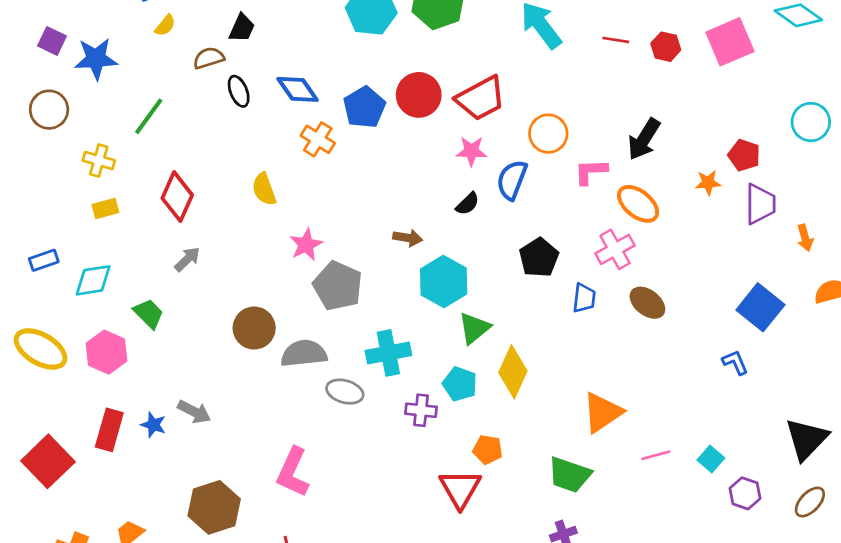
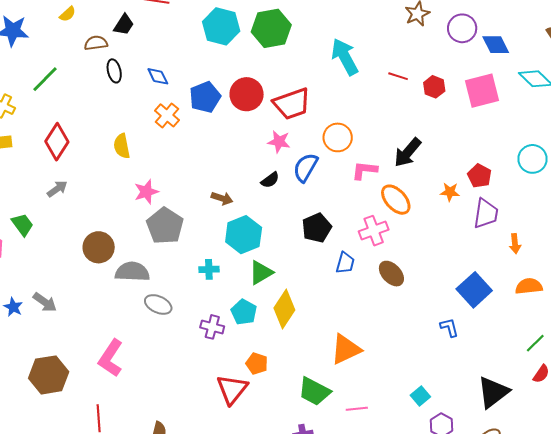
blue diamond: (298, 89) -> (158, 76), size x0.7
cyan cross: (388, 353) -> (209, 269), moved, size x0.6
pink line: (656, 455) -> (357, 409), moved

